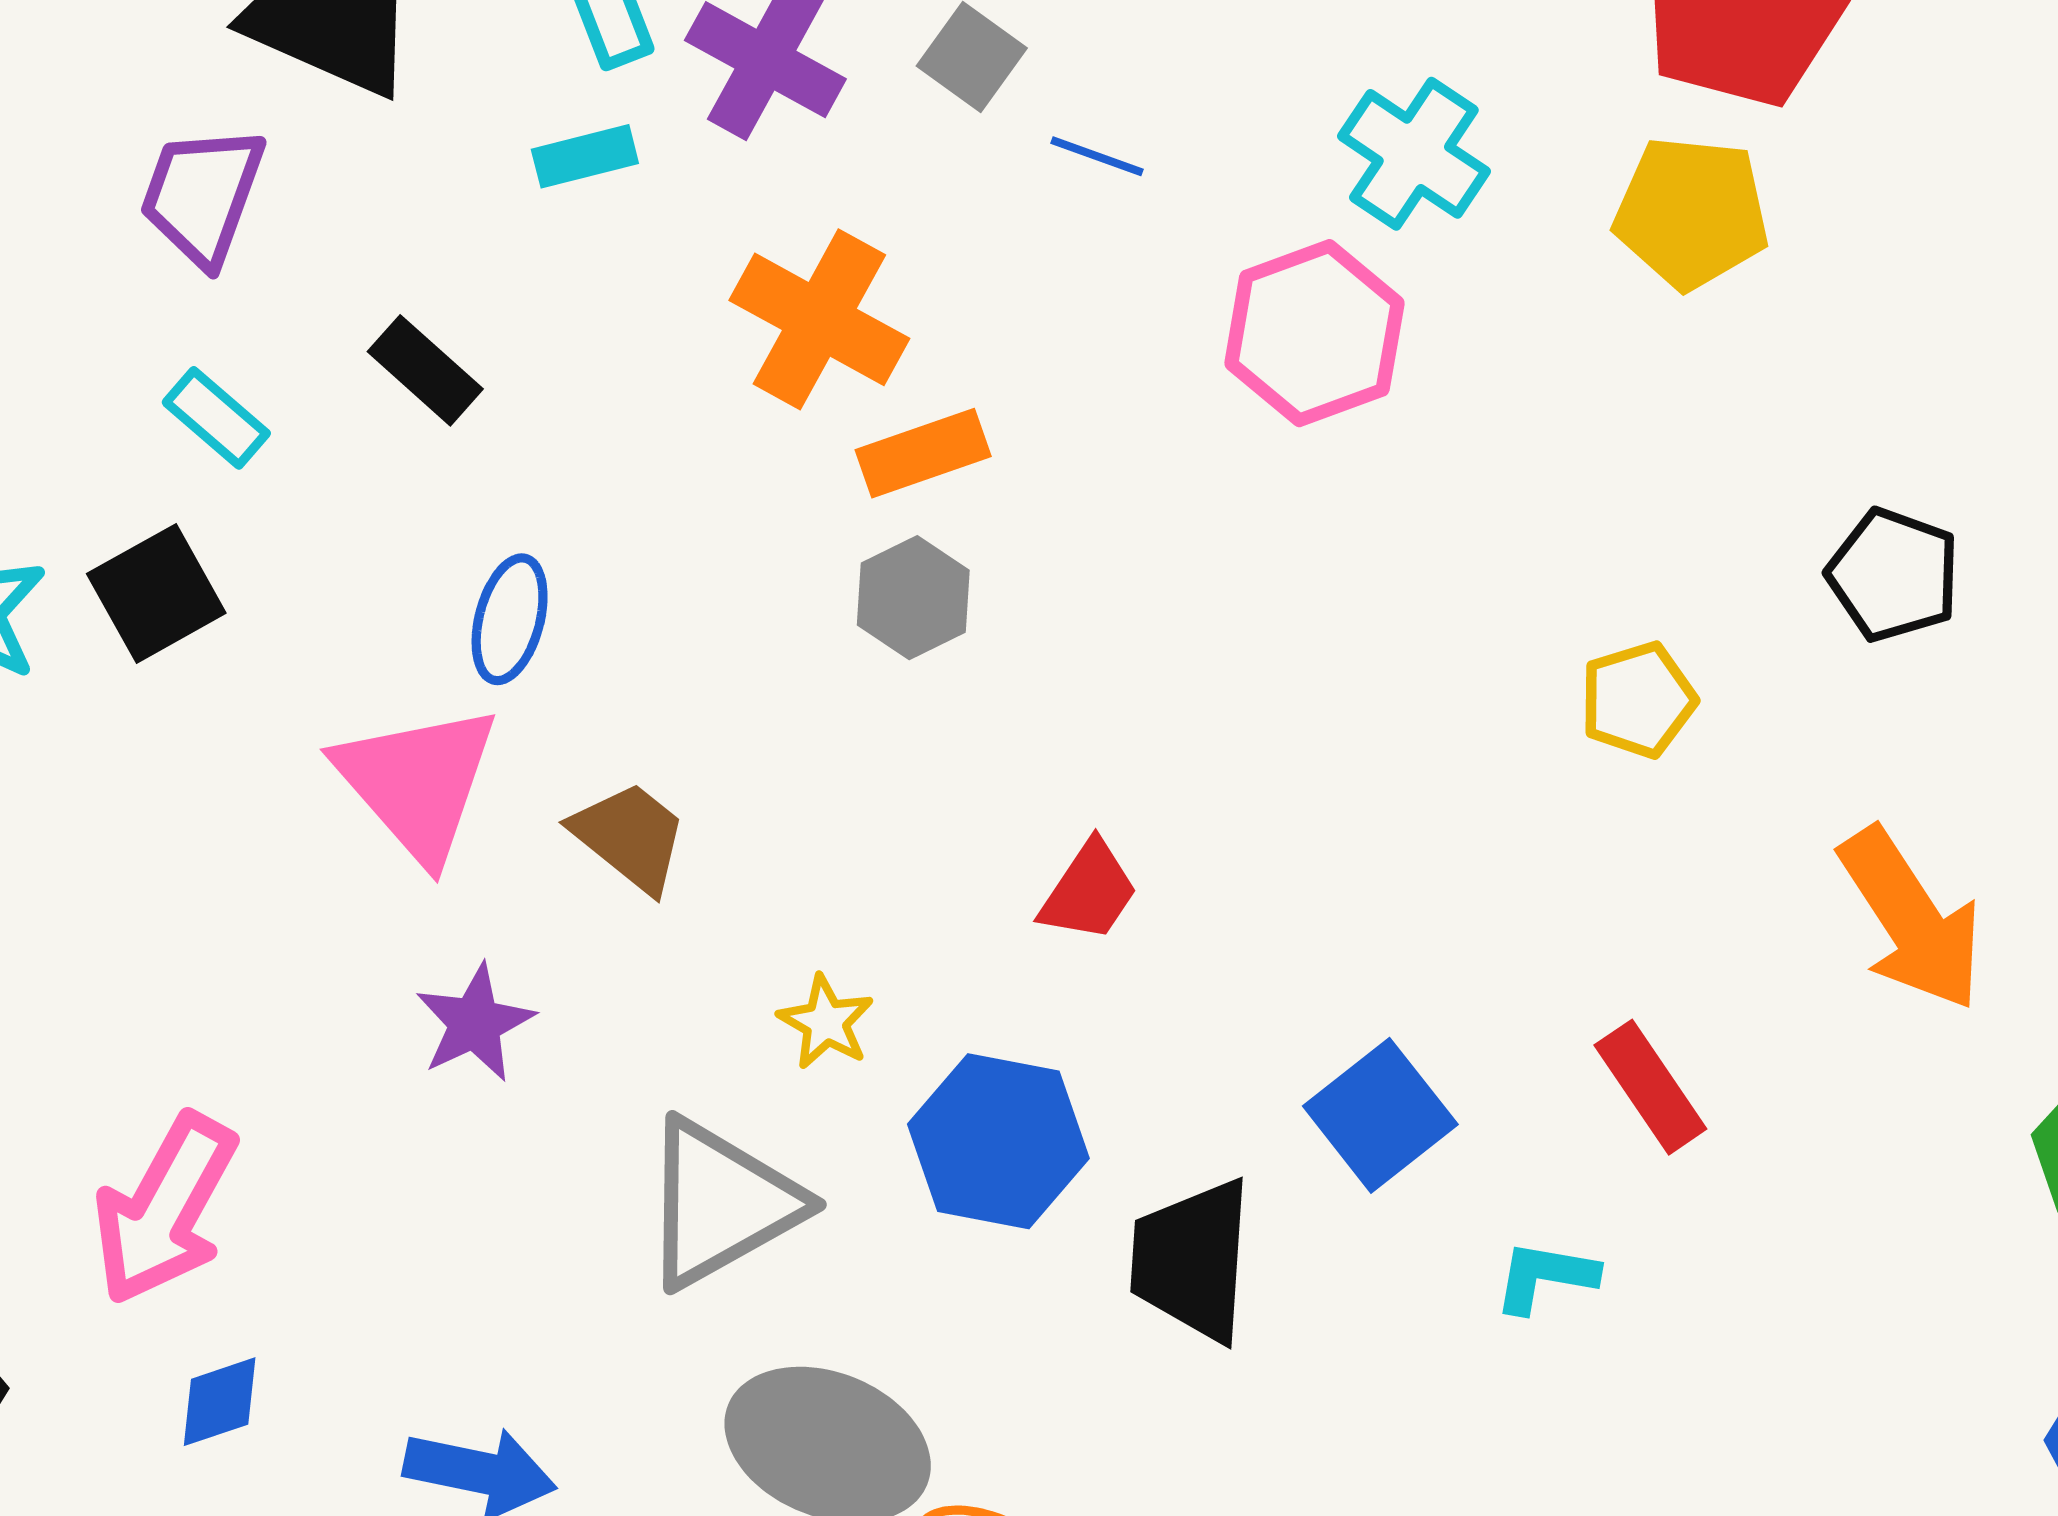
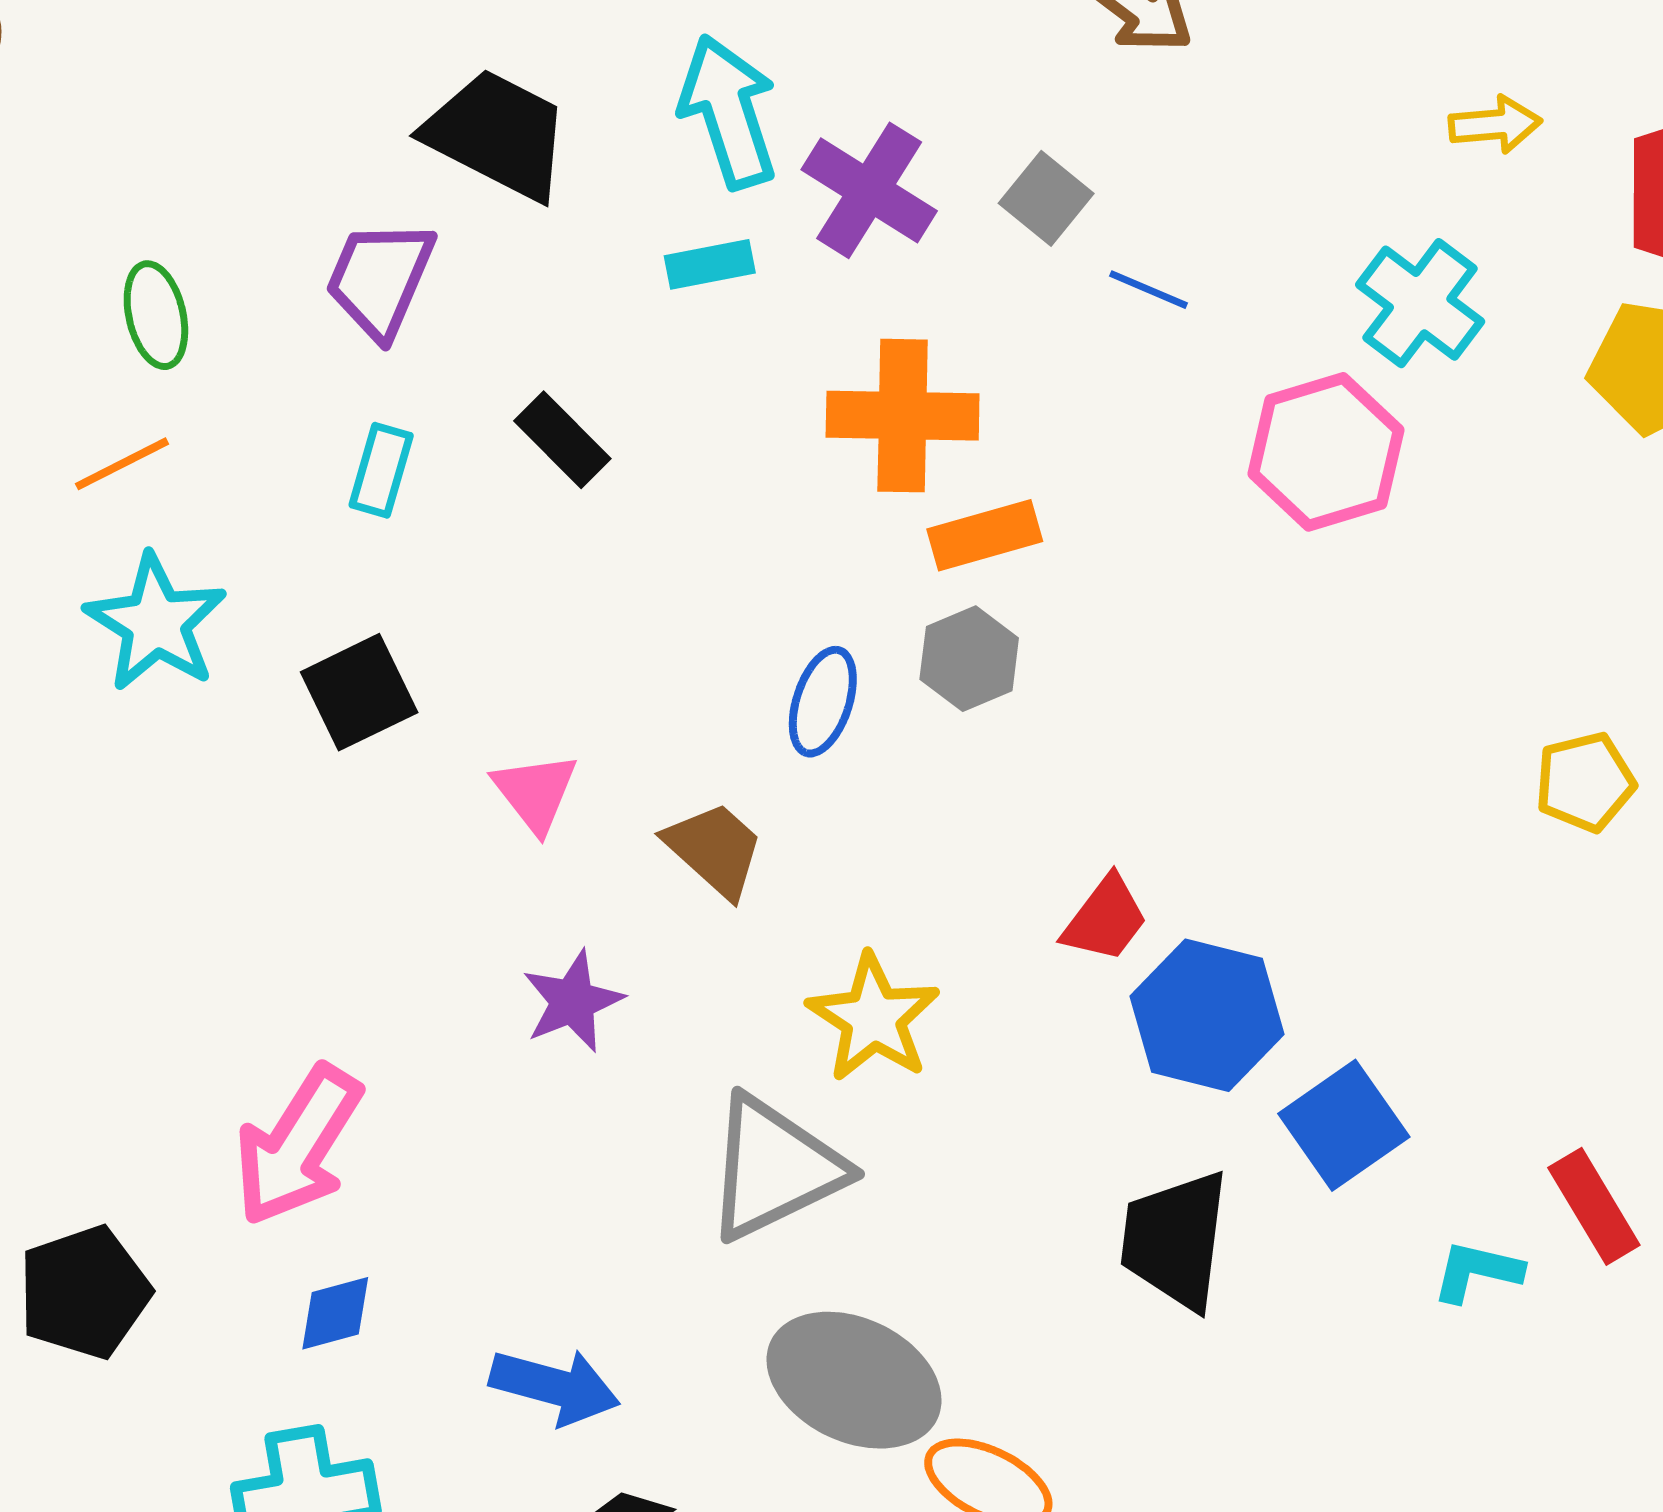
orange cross: (819, 319) -> (903, 416), turned -31
cyan rectangle: (216, 418) -> (381, 470), turned 62
black square: (156, 593) -> (359, 692), moved
blue ellipse: (510, 619) -> (823, 702), moved
pink triangle: (417, 782) -> (535, 792), size x0.6
yellow star: (826, 1022) -> (873, 1018), size x1.6
red rectangle: (1650, 1087) -> (1594, 1206), moved
blue hexagon: (998, 1141) -> (1207, 1015), moved

